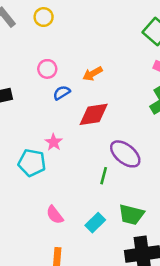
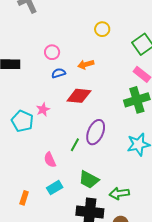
yellow circle: (44, 17) -> (102, 29), moved
purple ellipse: (125, 154) -> (96, 132), turned 60
pink semicircle: (55, 215) -> (50, 160), moved
cyan rectangle: (95, 223) -> (55, 188), moved

